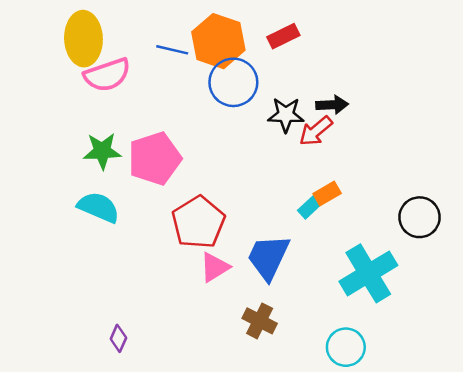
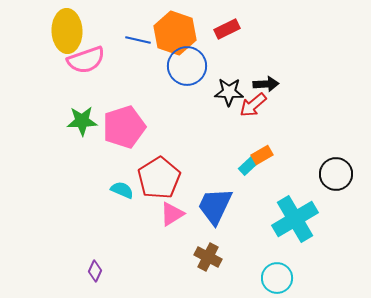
cyan semicircle: (98, 207) -> (122, 190), moved, size x0.7

